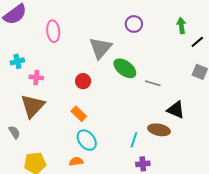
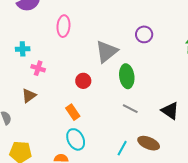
green ellipse: (125, 68) -> (127, 76), turned 35
gray line: (153, 83) -> (130, 109), moved
brown triangle: (33, 106) -> (29, 96), size x0.6
black triangle: (176, 110) -> (170, 111), moved

